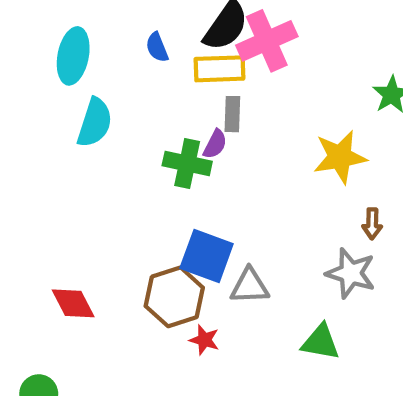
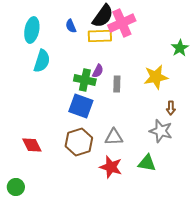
gray rectangle: (232, 114) -> (117, 84), moved
blue square: (207, 256) -> (81, 106), moved
red star: (204, 340) -> (111, 167), moved, size x1.6

